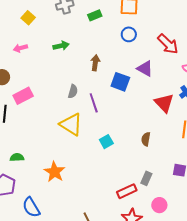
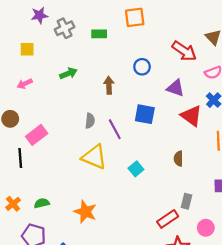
green rectangle: (95, 15) -> (99, 34), turned 32
yellow square: (28, 18) -> (27, 49), turned -32
blue circle: (129, 34) -> (142, 67), moved
purple triangle: (145, 69) -> (175, 88), moved
blue square: (120, 82) -> (145, 114), moved

